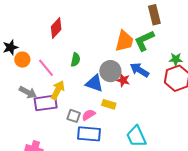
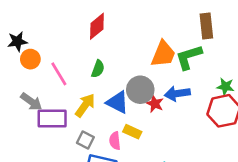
red diamond: (56, 28) -> (97, 26), moved
blue arrow: (139, 70) -> (177, 94), turned -48
yellow arrow: (58, 90) -> (85, 105), moved
pink semicircle: (89, 115) -> (115, 141), moved, turned -72

